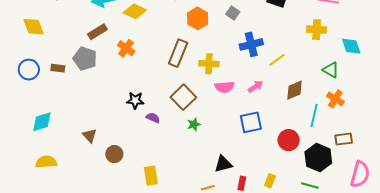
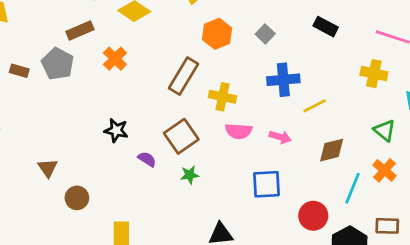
pink arrow: (256, 87) -> (280, 137), turned 42
purple semicircle: (153, 118) -> (147, 159), moved

